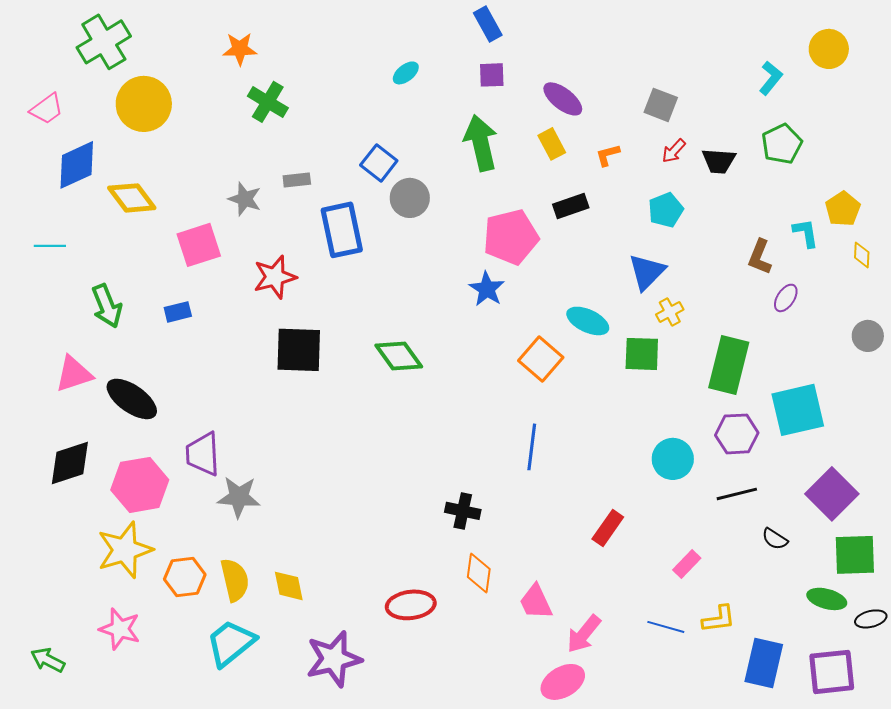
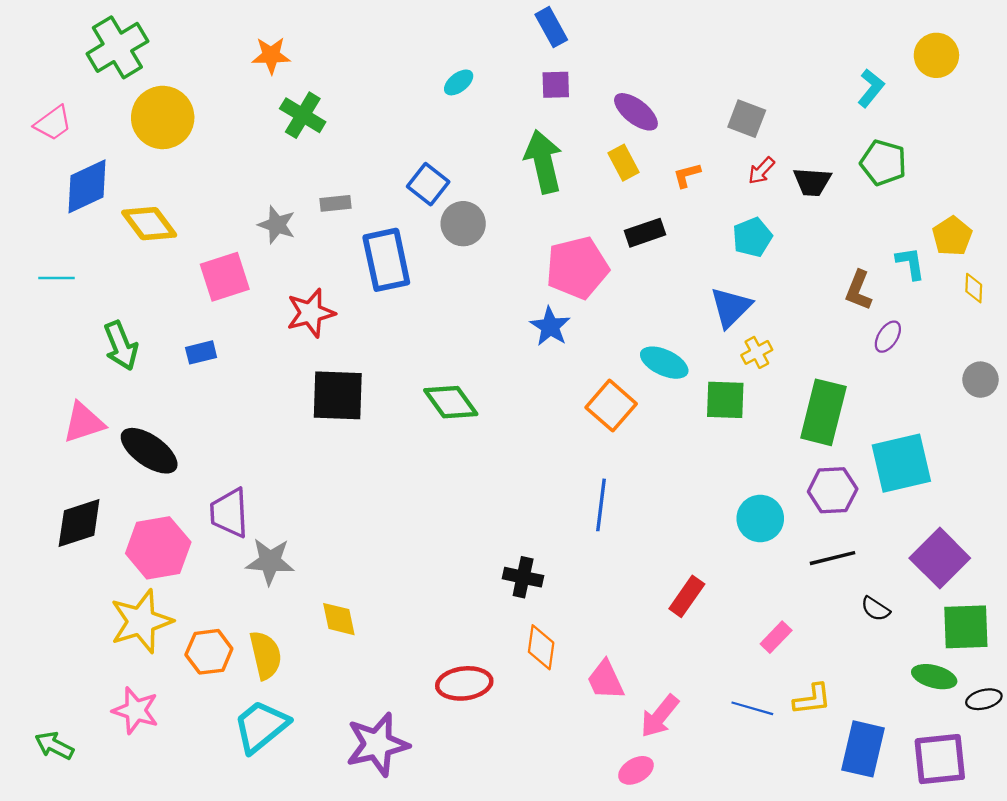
green pentagon: (782, 144) -> (883, 163), turned -30
yellow diamond: (289, 586) -> (339, 619), moved
pink ellipse: (563, 682) -> (636, 770), size x0.7

